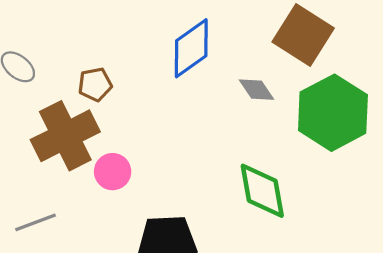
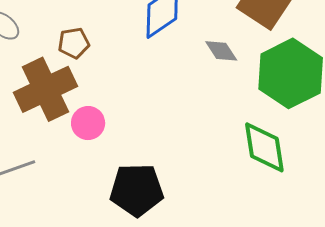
green diamond: (262, 191) -> (264, 147), moved

